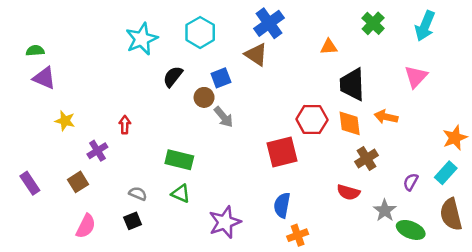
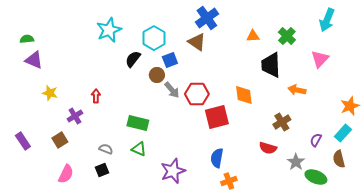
green cross: (373, 23) -> (287, 36), moved
cyan hexagon: (200, 32) -> (154, 38), moved
red hexagon: (312, 120) -> (197, 94), moved
orange diamond: (350, 123) -> (244, 95), moved
brown semicircle: (451, 214) -> (339, 159), moved, size x0.7

